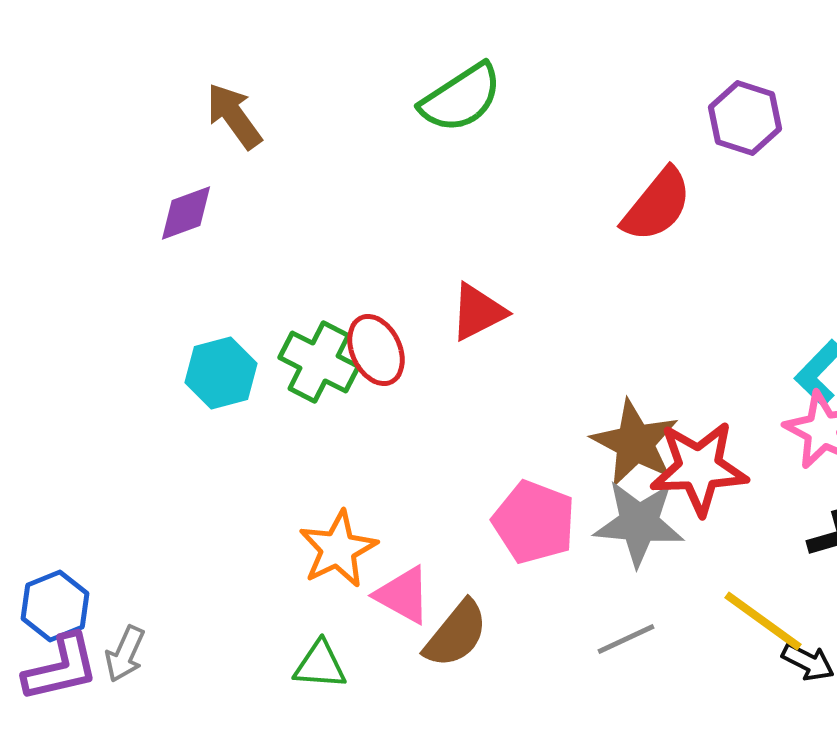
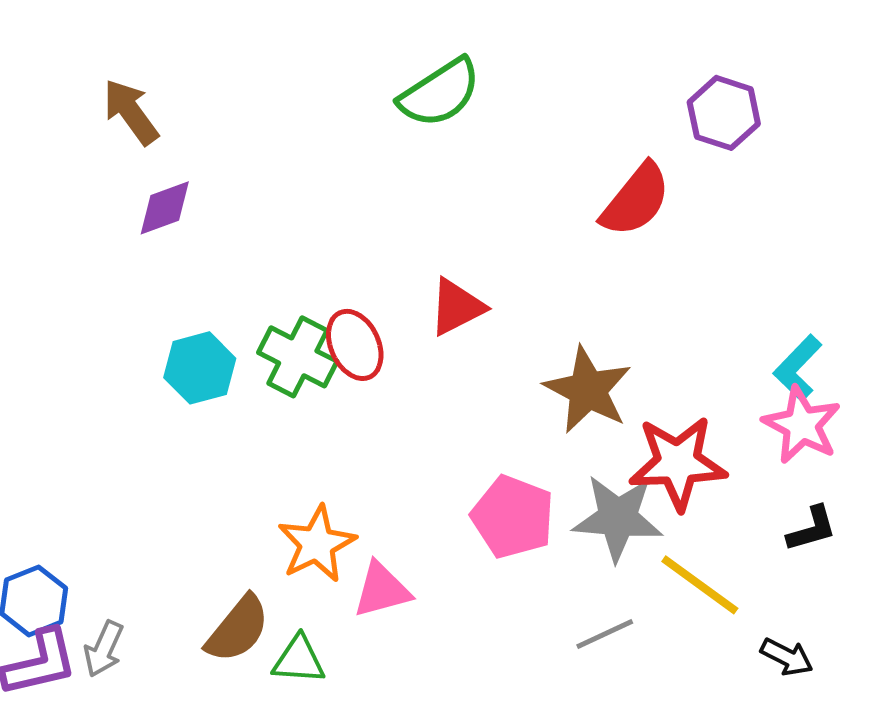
brown arrow: (234, 116) -> (131, 112), moved
brown star: (635, 443) -> (588, 390), moved
pink triangle: (403, 595) -> (382, 590), turned -44
yellow line: (763, 621) -> (700, 585), moved
brown semicircle: (456, 634) -> (238, 629), moved

